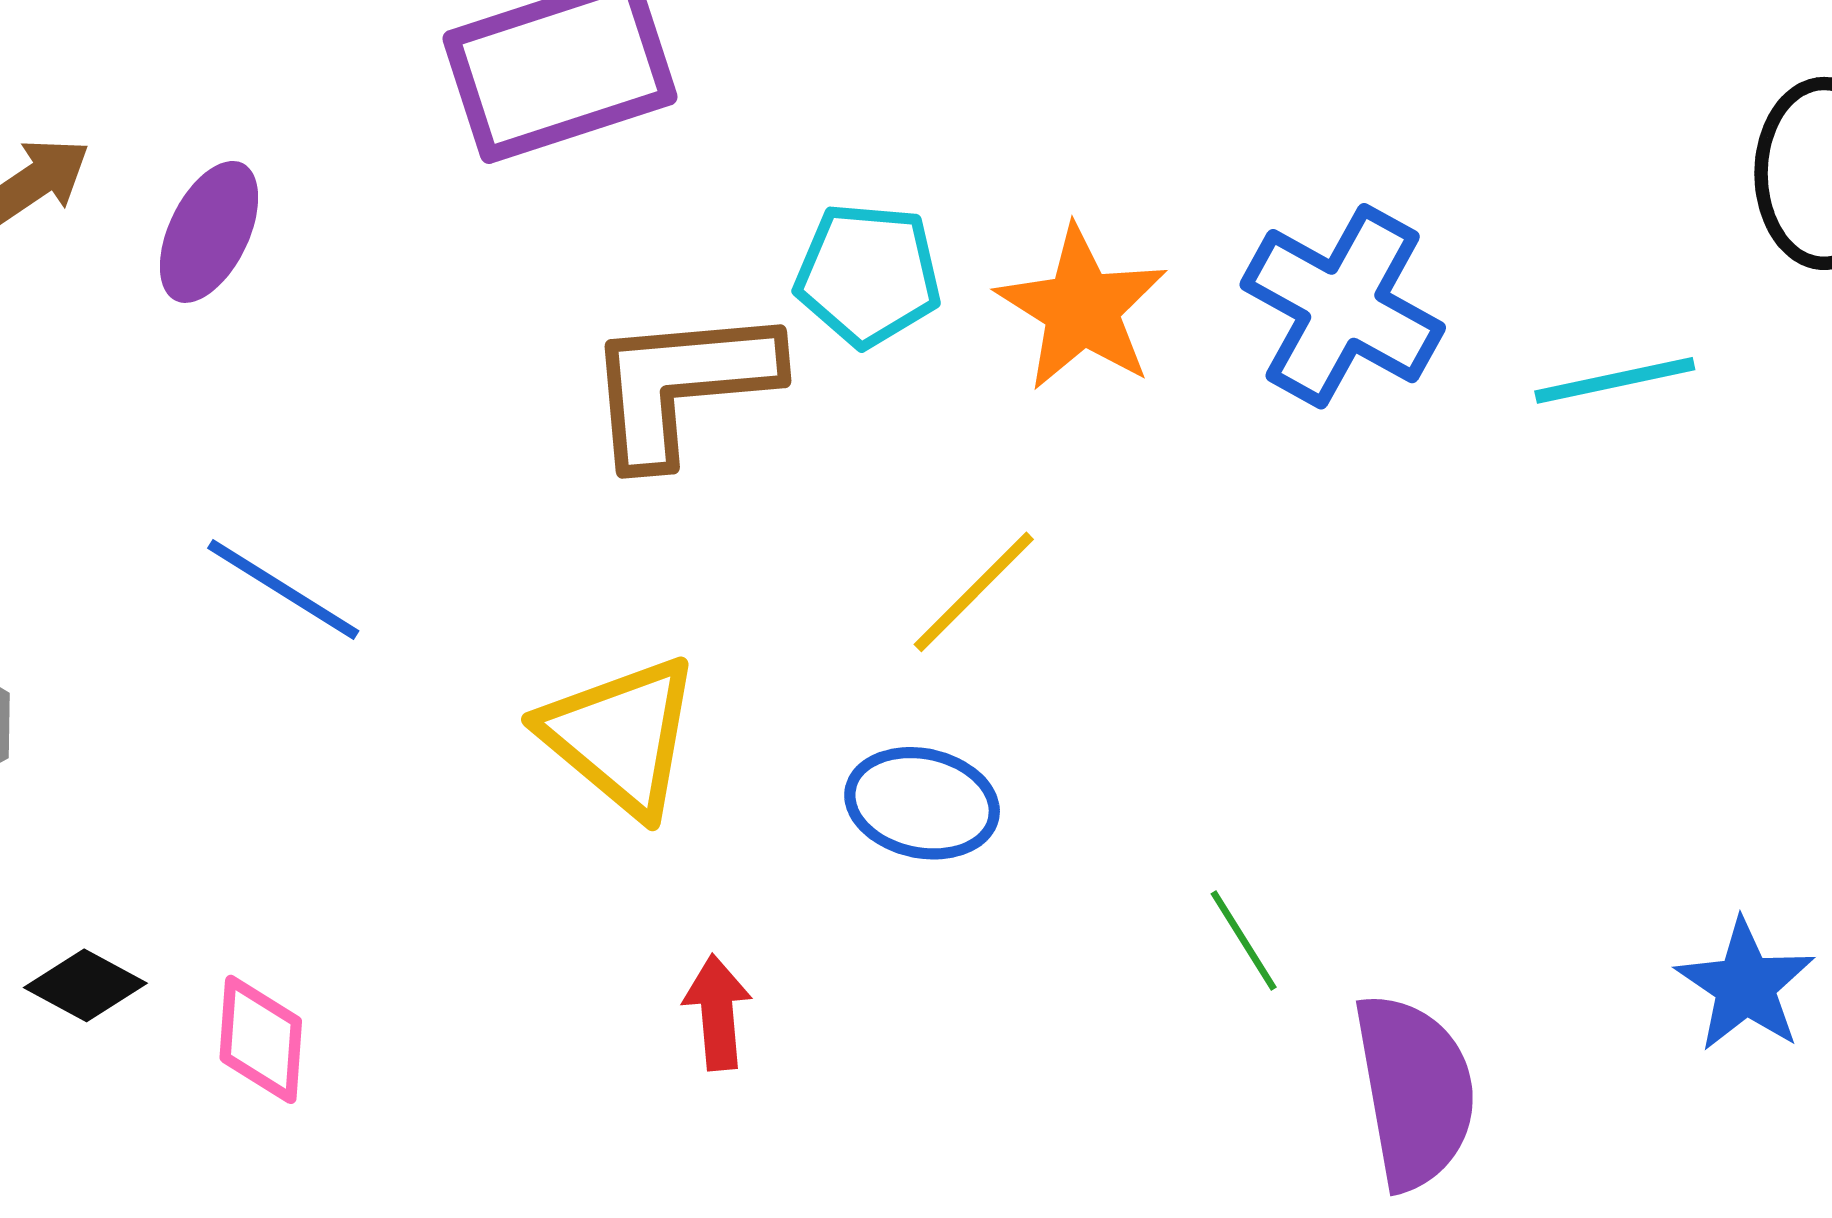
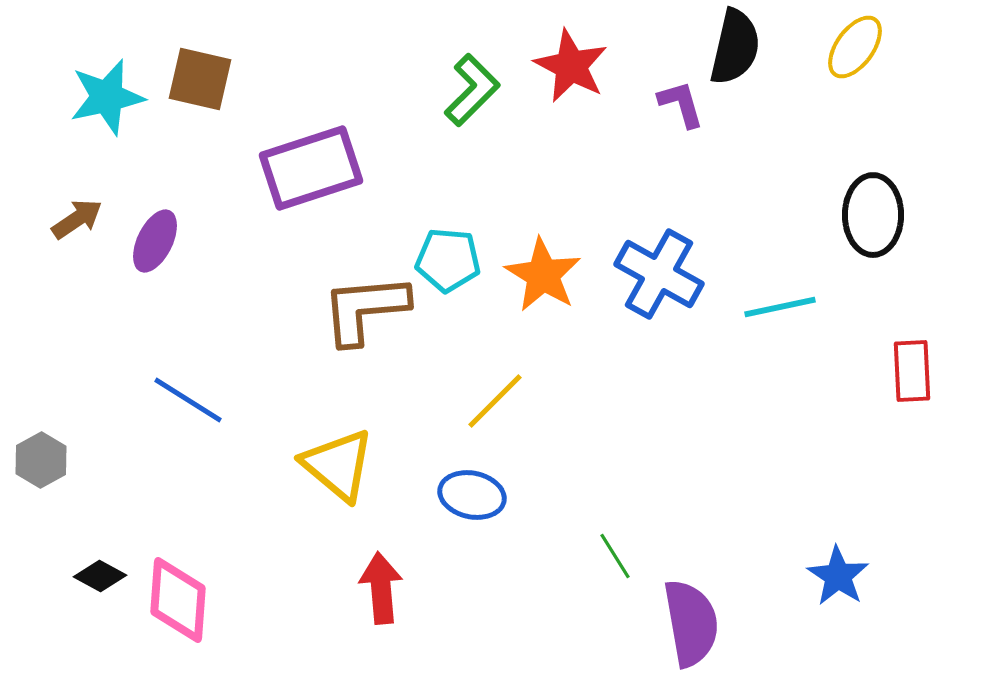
red arrow: (717, 1012) -> (381, 588), size x1.4
pink diamond: (261, 1039) -> (178, 600), size x1.5

